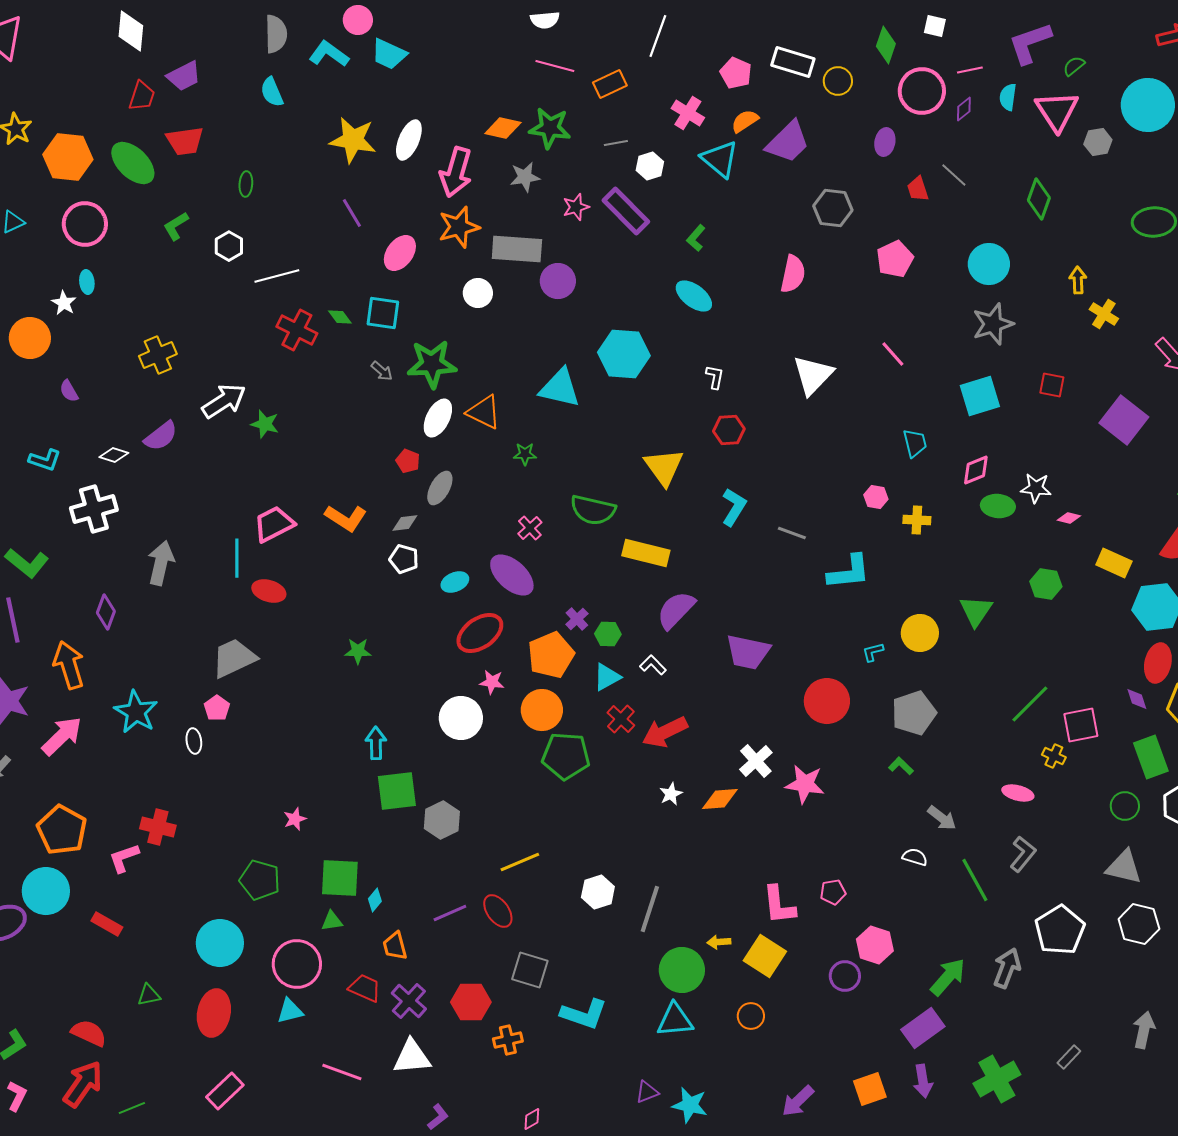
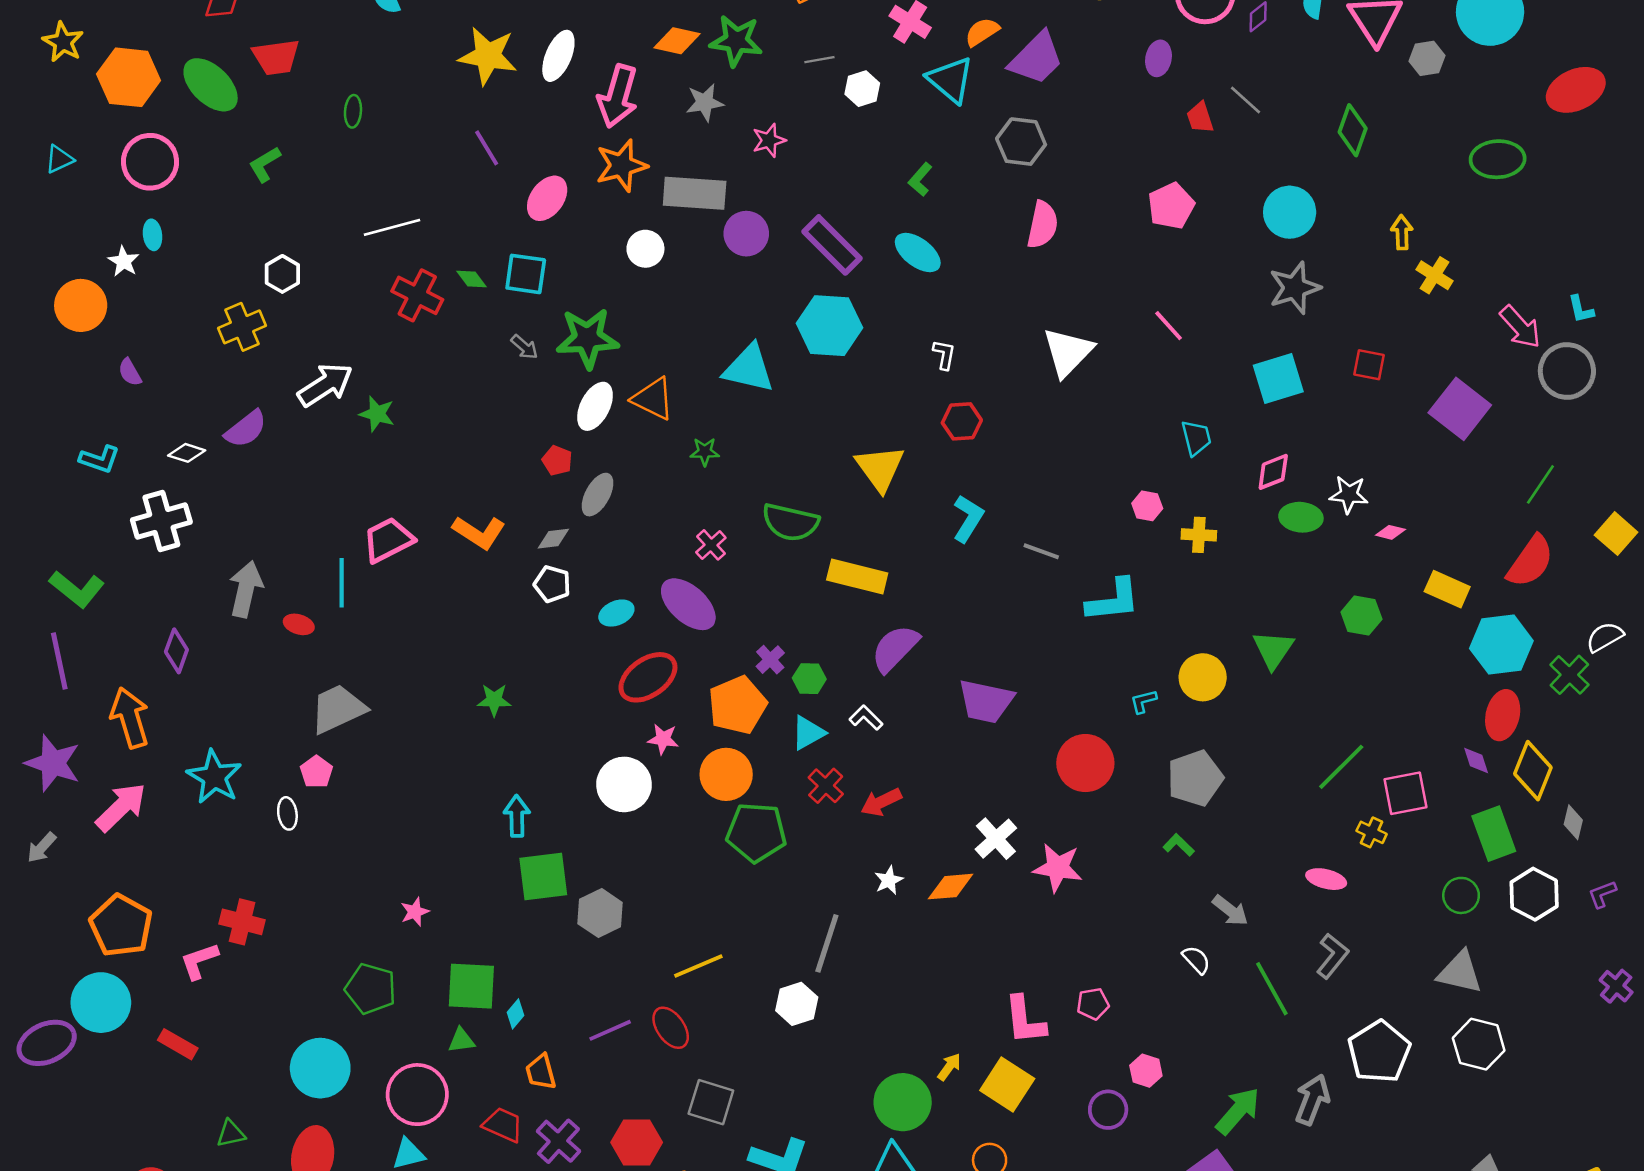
gray hexagon: (833, 208) -> (1021, 142), moved
purple rectangle: (626, 211) -> (832, 245), moved
white hexagon: (229, 246) -> (282, 274), moved
red ellipse: (269, 591) -> (299, 624), moved, size x0.7
red arrow: (665, 732) -> (881, 802), size x0.7
white semicircle: (915, 857) -> (1196, 960), turned 30
gray line: (650, 909) -> (827, 943), moved
yellow arrow: (719, 942) -> (949, 1067), turned 130
pink hexagon: (875, 945) -> (1146, 1071), size x0.7

